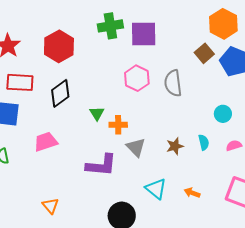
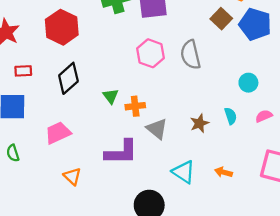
red rectangle: (20, 82) -> (23, 71), size x0.6
orange triangle: (50, 206) -> (72, 176), moved

